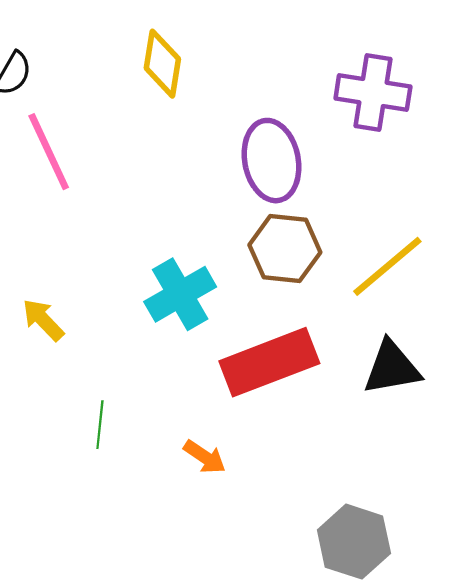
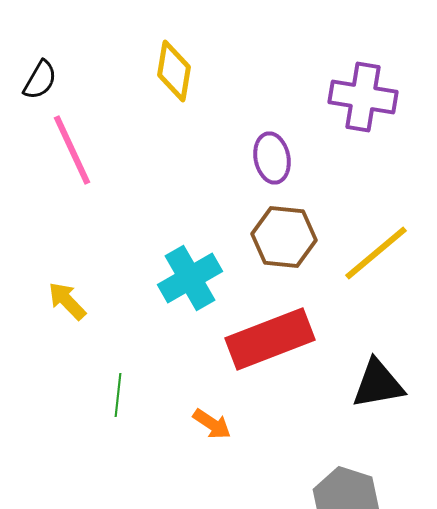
purple ellipse: (272, 161) -> (272, 158), size x0.7
black triangle: (392, 368) -> (378, 384), moved

